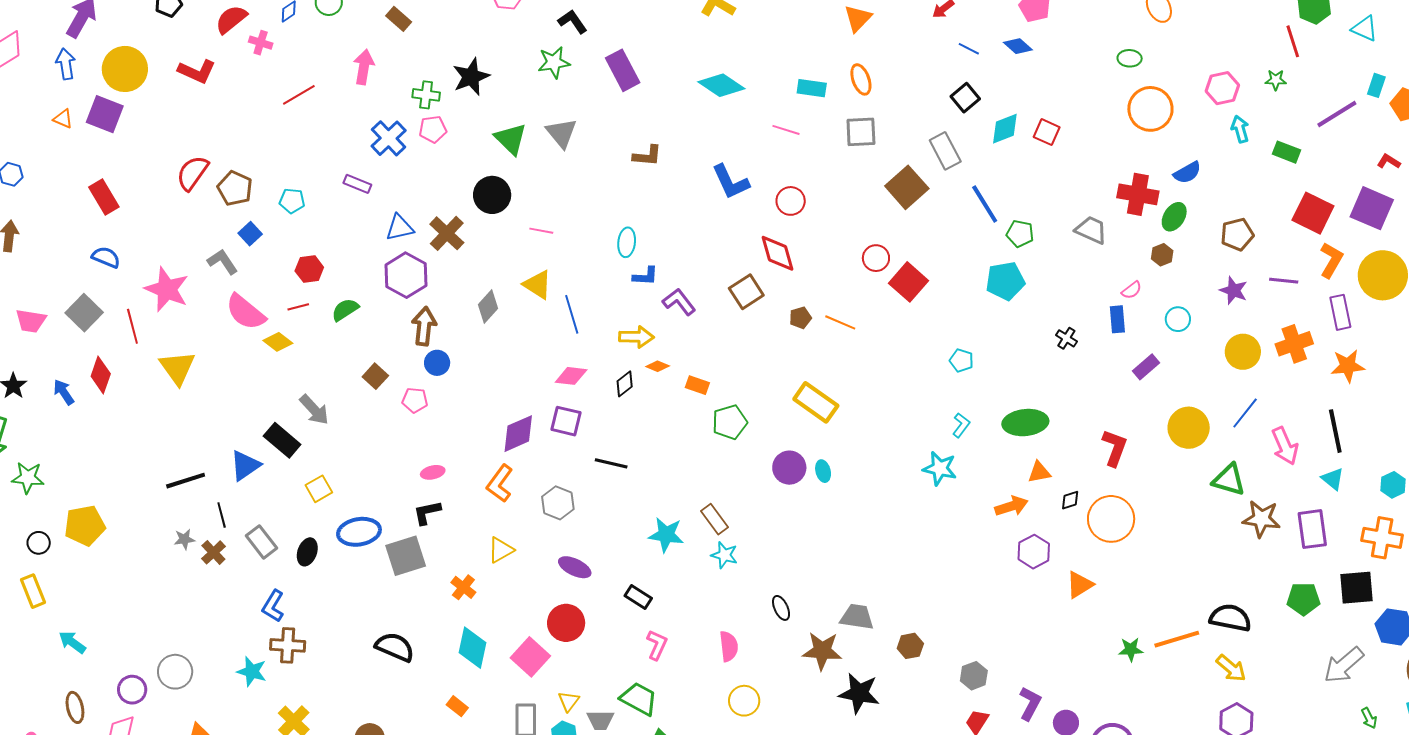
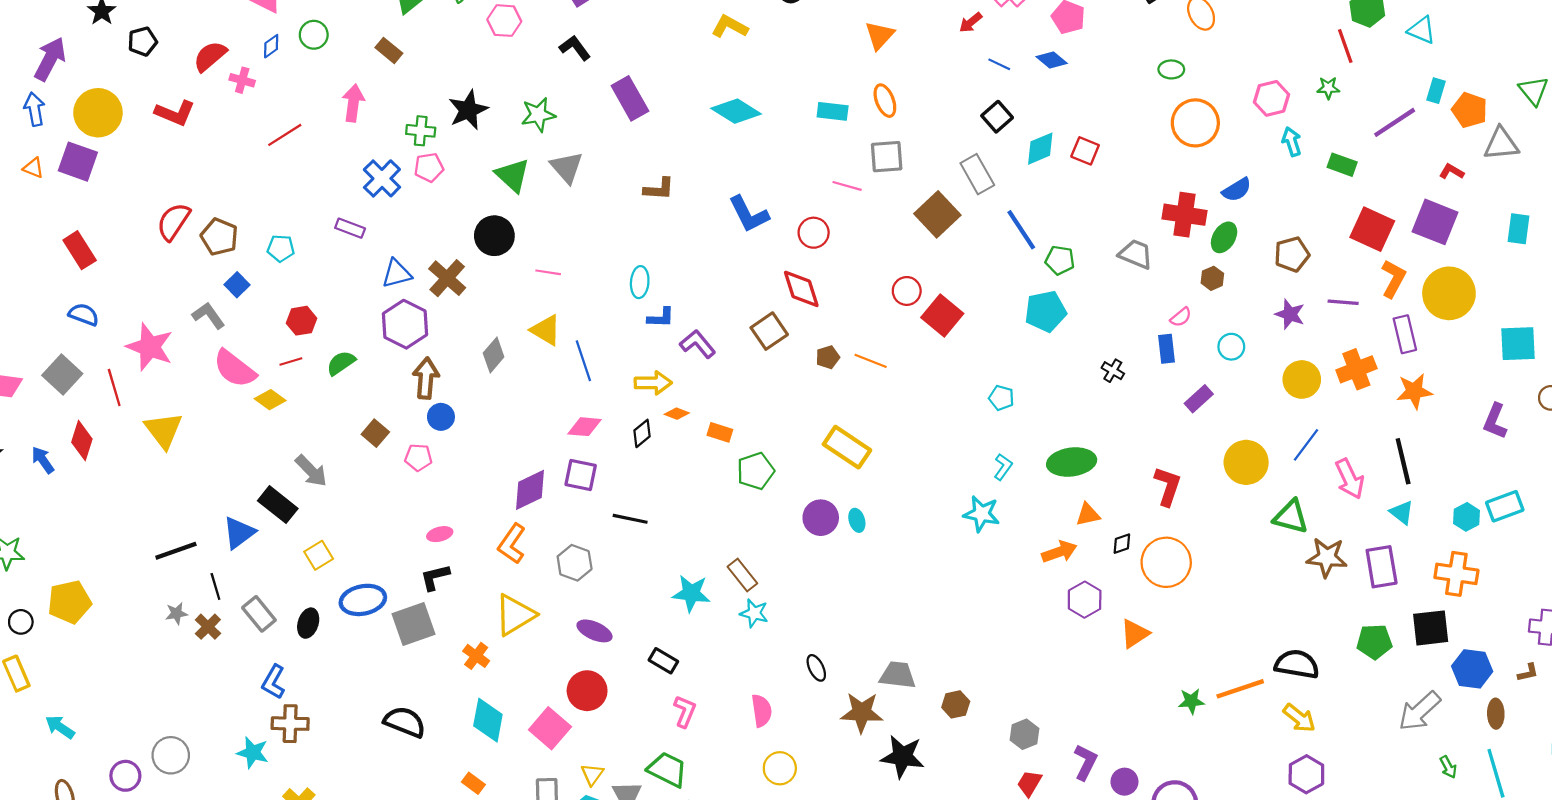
green star: (554, 62) -> (538, 115), moved
pink line: (786, 130) -> (847, 186), moved
yellow triangle: (501, 550) -> (515, 615), size x1.5

